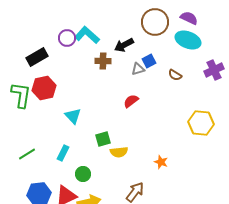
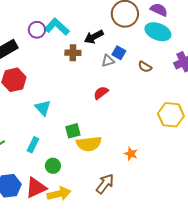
blue square: (149, 61) -> (119, 53), turned -32
yellow semicircle: (119, 152) -> (89, 144), size x1.4

